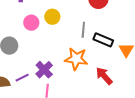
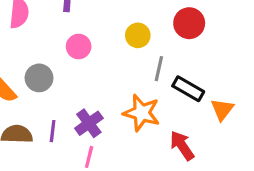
yellow circle: (52, 17) -> (138, 35), moved
purple line: (22, 78) -> (53, 131), turned -64

